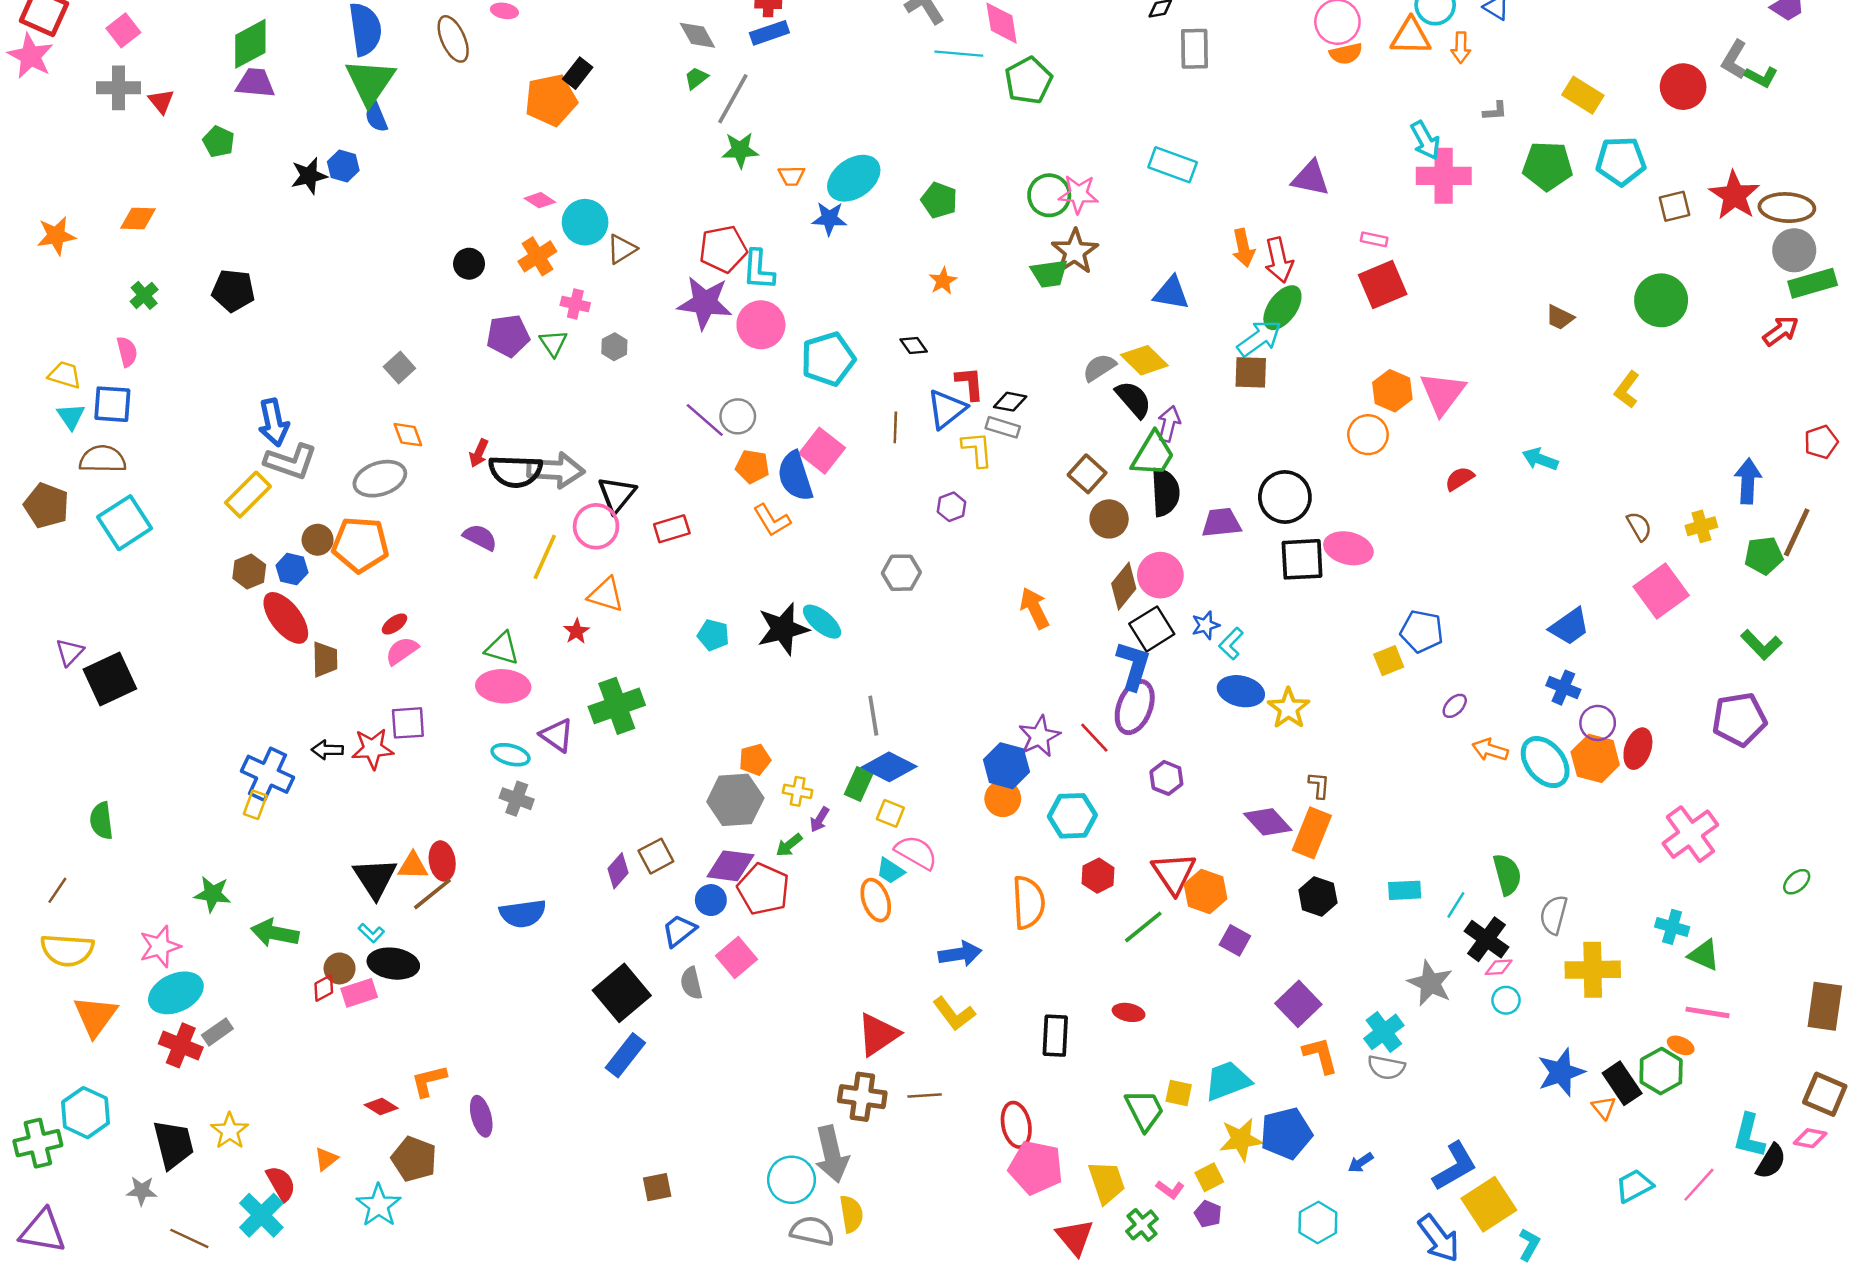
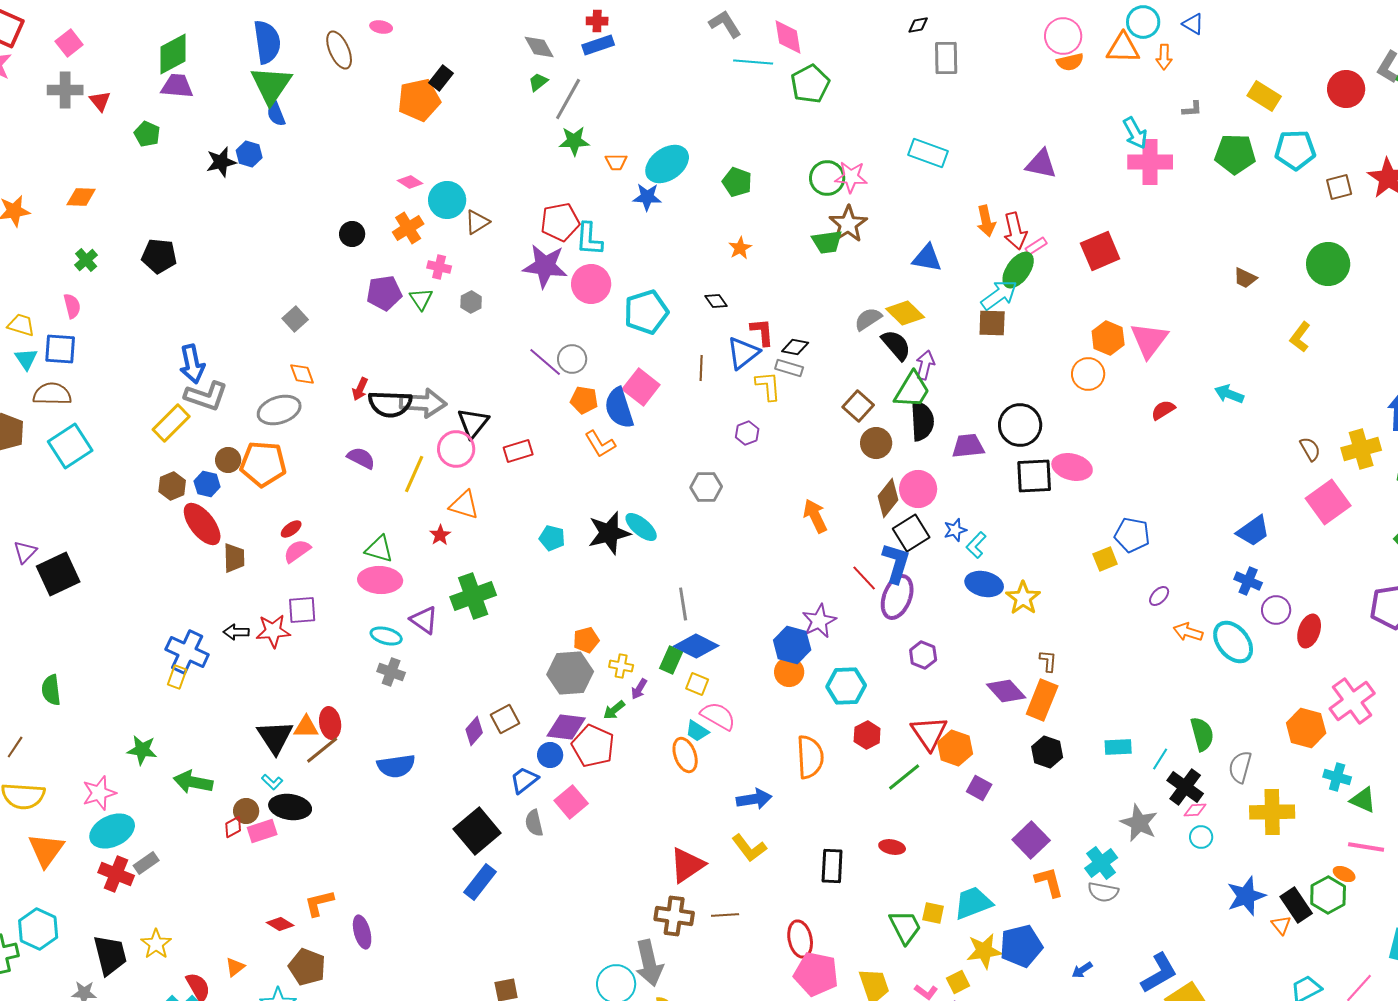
pink rectangle: (1374, 239) -> (1036, 246), moved, turned -45
yellow cross: (1701, 526) -> (1361, 449), size x1.5
red line: (1094, 738) -> (864, 578), moved
orange hexagon: (1595, 758) -> (1306, 728), moved

